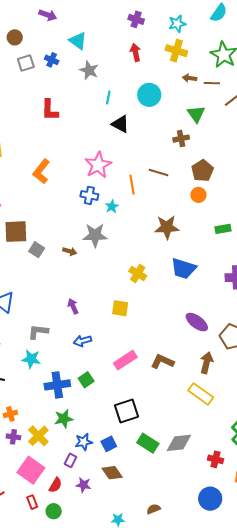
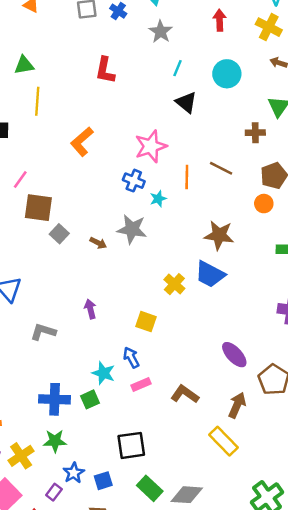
blue trapezoid: (184, 269) -> (210, 274), moved
blue arrow: (82, 341) -> (131, 357), moved, turned 66
cyan star: (31, 359) -> (103, 373), moved
pink rectangle: (125, 360) -> (141, 384), size x0.7
blue star: (84, 442) -> (74, 473), turned -30

